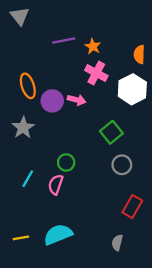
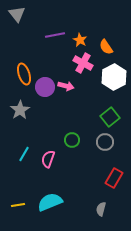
orange semicircle: (139, 54) -> (106, 47), moved, turned -35
green square: (111, 132) -> (110, 117), moved
green circle: (66, 162) -> (72, 140), moved

